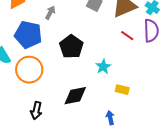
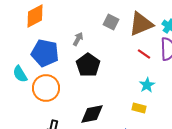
gray arrow: (50, 13) -> (78, 39), moved
cyan star: (103, 67) -> (147, 85), moved

